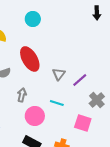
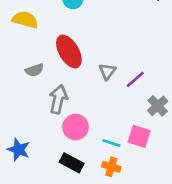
gray arrow: (22, 95) -> (58, 99), size x1.5
cyan line: (57, 103) -> (111, 143), moved

